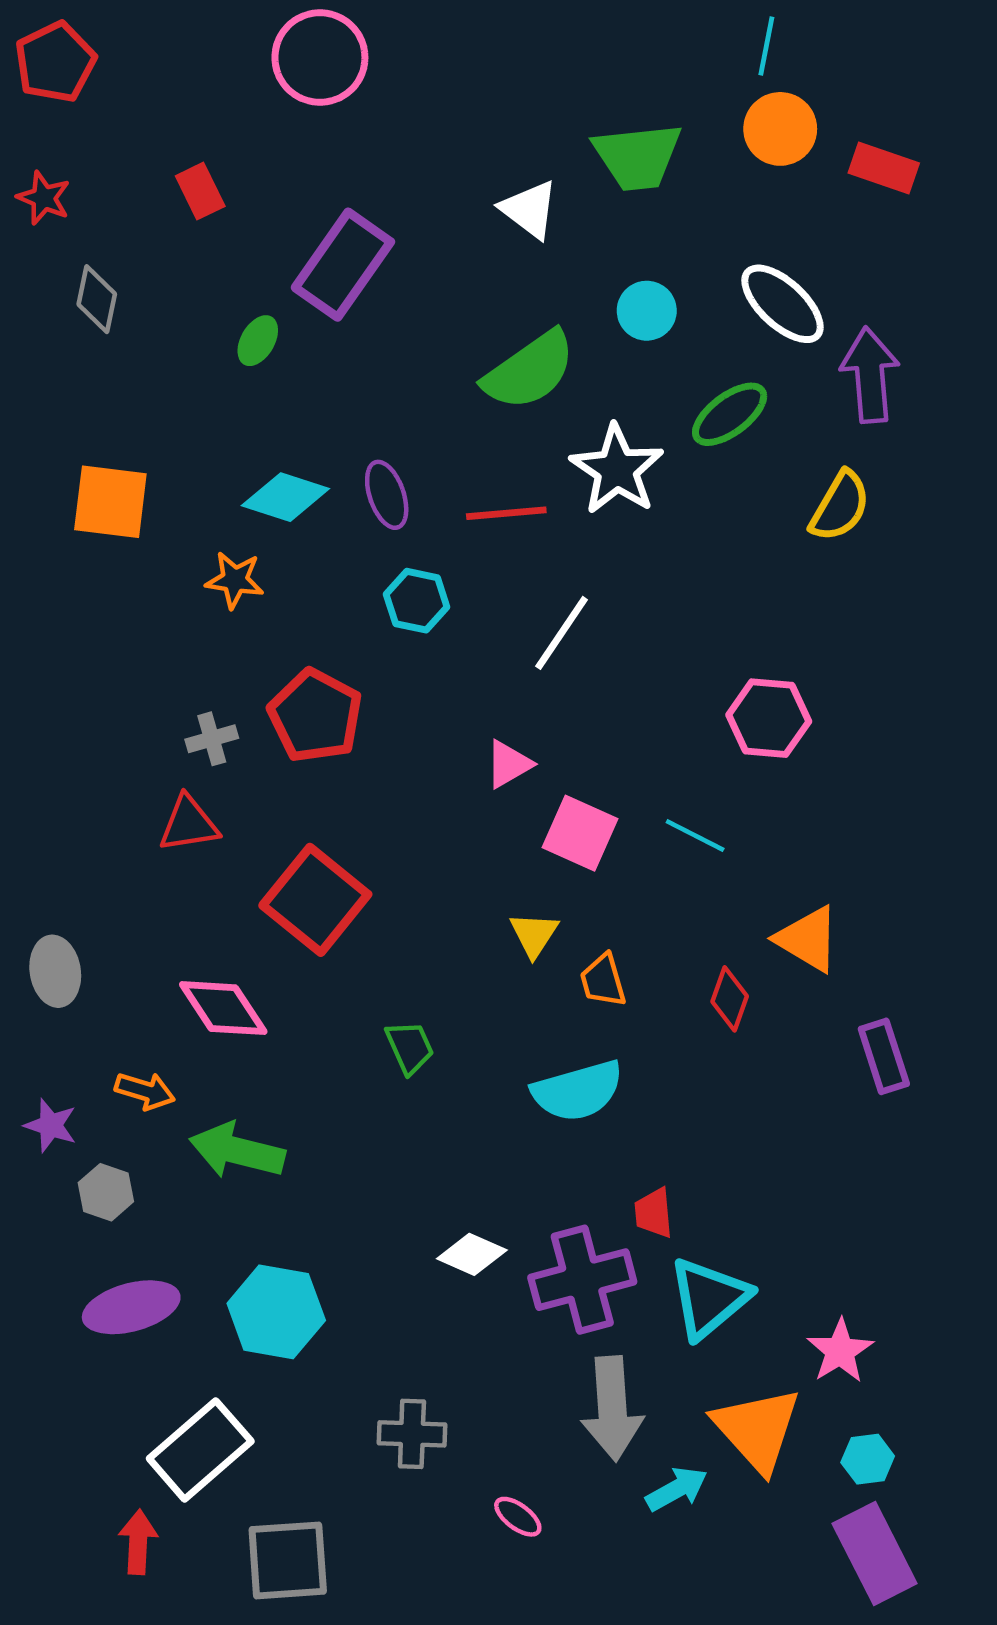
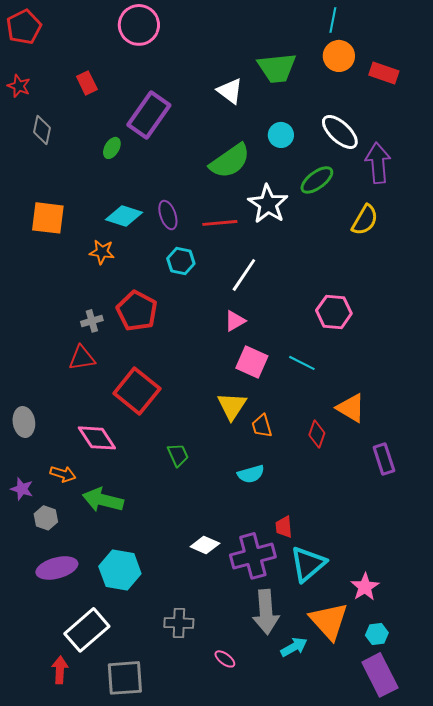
pink triangle: (509, 764) -> (235, 321), moved
yellow triangle: (534, 934) -> (232, 406), size x1.4
cyan semicircle: (578, 1091) -> (251, 474), size x0.7

